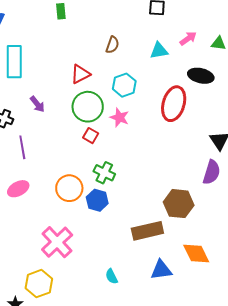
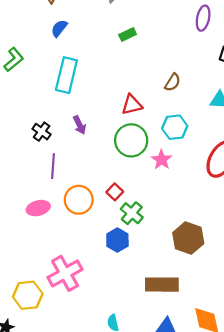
green rectangle: (61, 11) -> (128, 35), turned 56
red square: (91, 136) -> (115, 192), moved
orange circle: (69, 188) -> (79, 200), moved
brown hexagon: (179, 204) -> (188, 238), moved
yellow hexagon: (39, 284) -> (28, 295), moved

